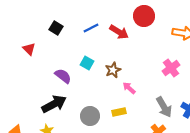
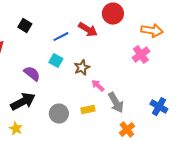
blue line: (91, 28) -> (61, 37), moved
pink cross: (171, 68) -> (141, 55), moved
gray arrow: (164, 107) -> (116, 103), moved

